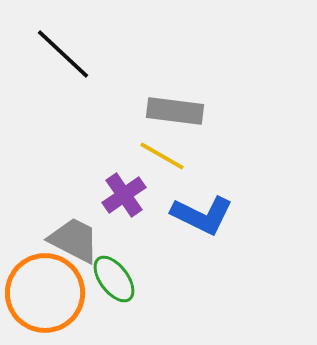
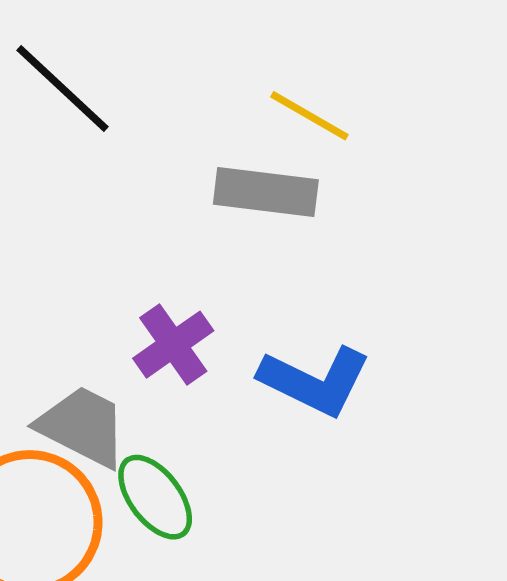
yellow line: (162, 156) -> (309, 116), moved

